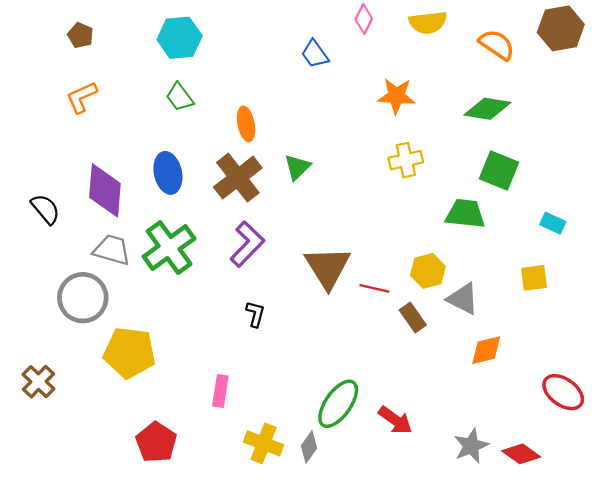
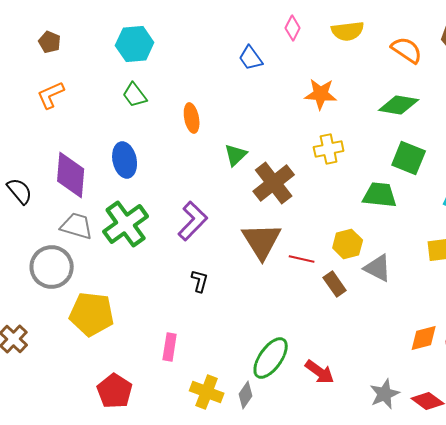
brown cross: (238, 178) -> (274, 183), moved
orange diamond: (486, 350) -> (424, 338), moved

